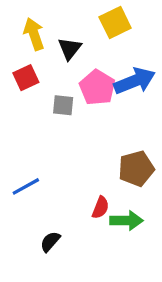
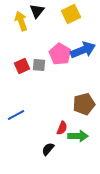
black triangle: (70, 49) -> (37, 11), moved
red square: (26, 78) -> (22, 66), moved
black semicircle: (50, 242) -> (48, 149), moved

